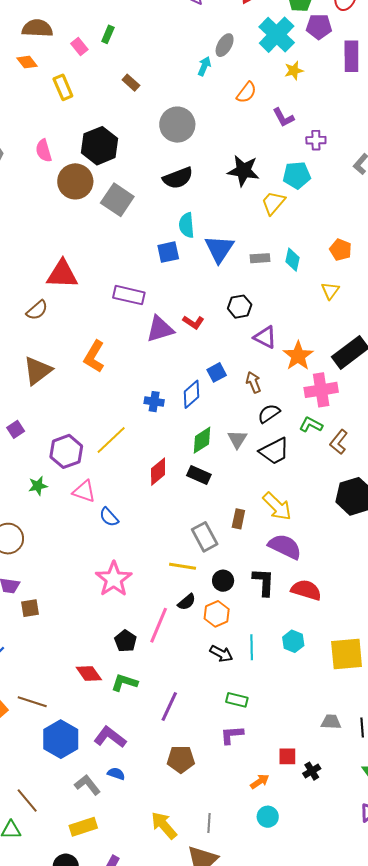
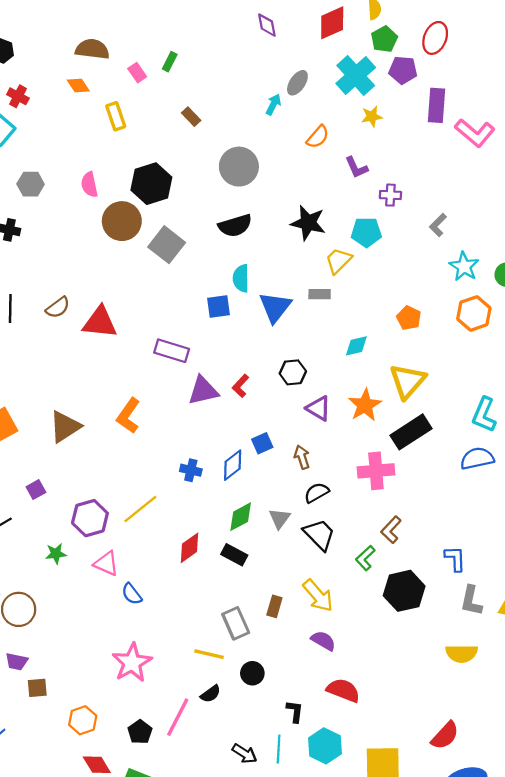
gray rectangle: (260, 258) -> (320, 294), moved
cyan diamond: (292, 260) -> (356, 346), moved, turned 60
yellow triangle: (330, 291) -> (408, 381), moved, size x1.8
brown semicircle: (37, 310) -> (58, 307), moved
red L-shape: (193, 322) -> (241, 386), turned 95
orange star: (298, 356) -> (365, 405), moved
green L-shape: (311, 425) -> (365, 558), moved, turned -75
black trapezoid: (274, 451) -> (319, 535), turned -112
purple semicircle: (285, 547) -> (323, 641), size x0.7
black L-shape: (264, 582) -> (295, 711), moved, size x0.7
orange hexagon: (217, 614) -> (83, 720), moved
cyan hexagon: (293, 641) -> (325, 746), size x1.4

